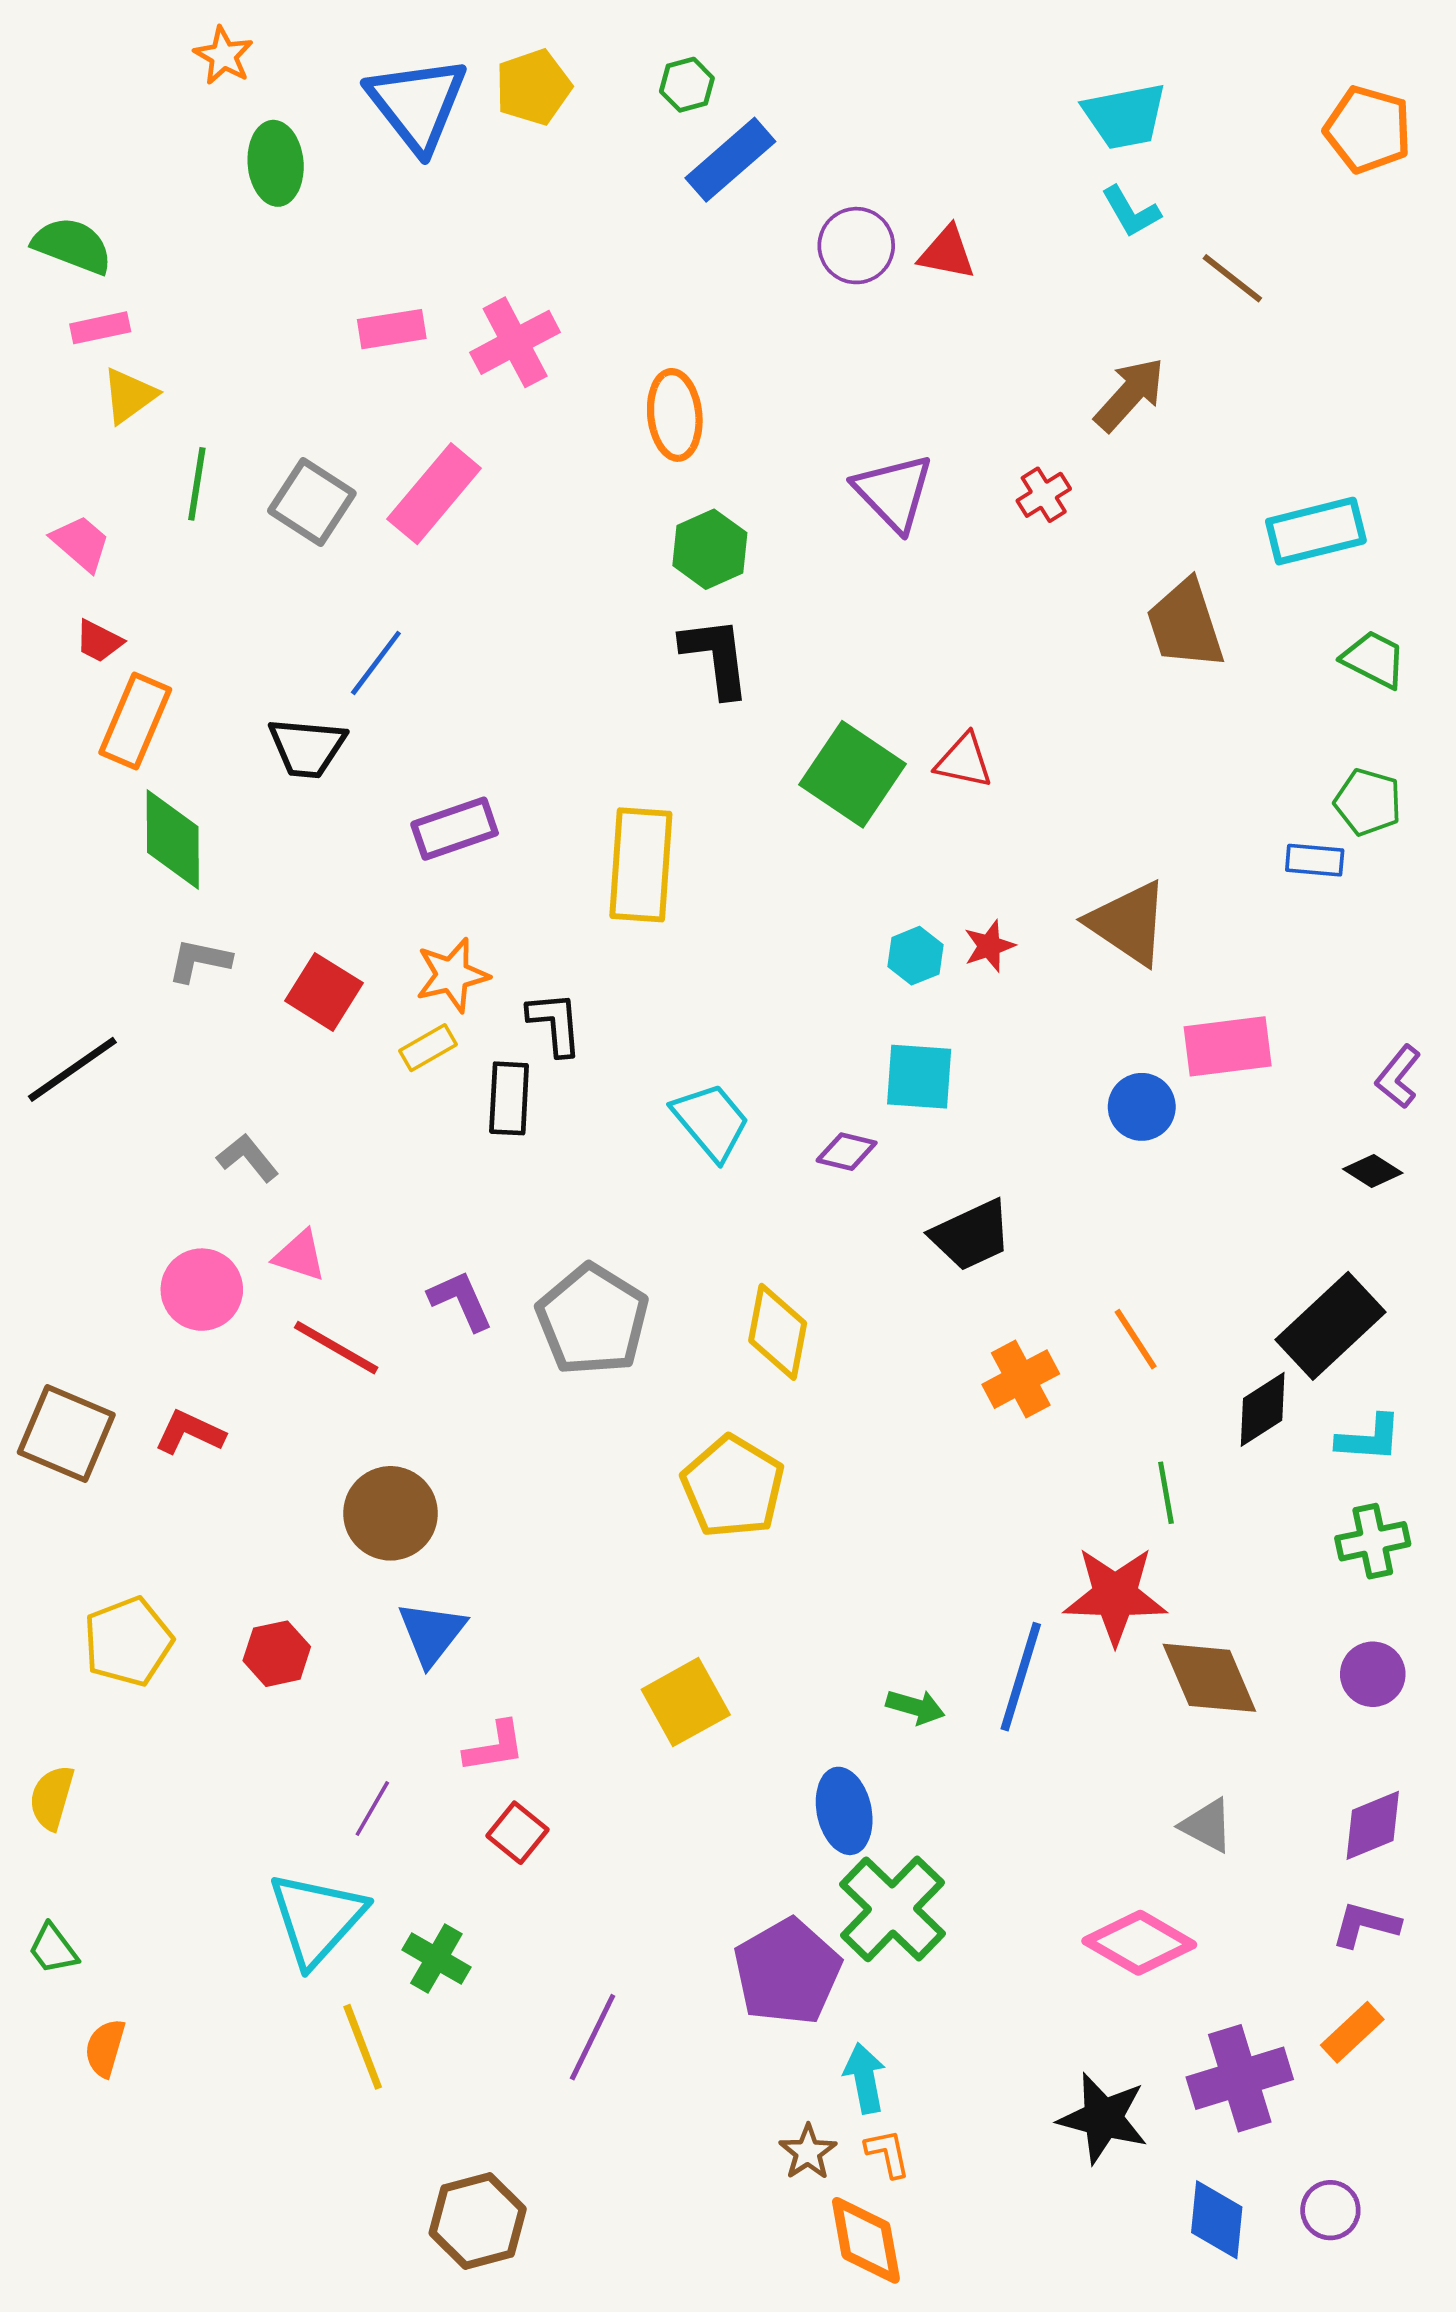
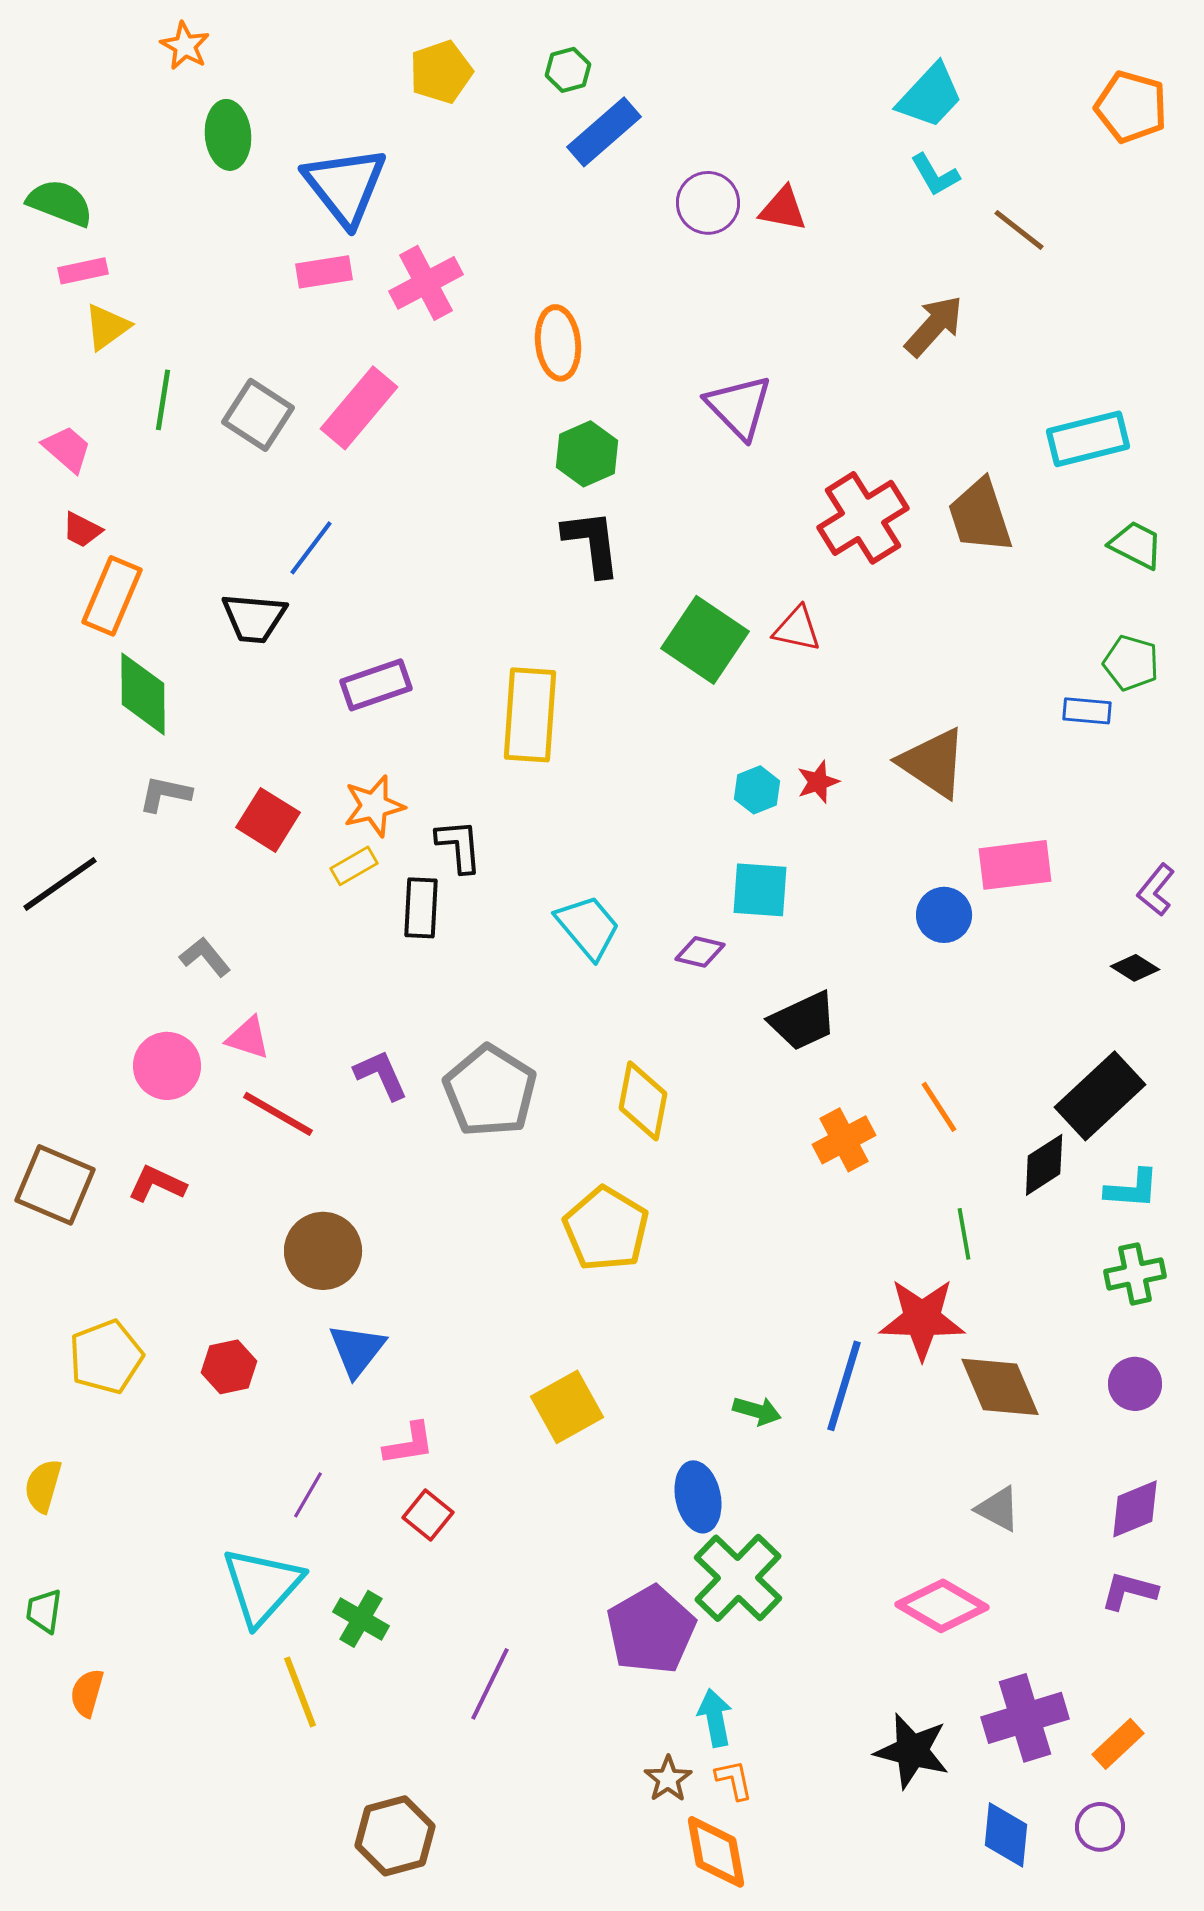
blue triangle: (417, 104) -> (345, 186), moved
cyan trapezoid: (1125, 116) -> (930, 96), turned -36
red cross: (1044, 495) -> (863, 518), moved, size x2.0
green trapezoid: (53, 1949) -> (44, 1611), turned 45
orange rectangle: (1352, 2032) -> (1118, 1744), moved

